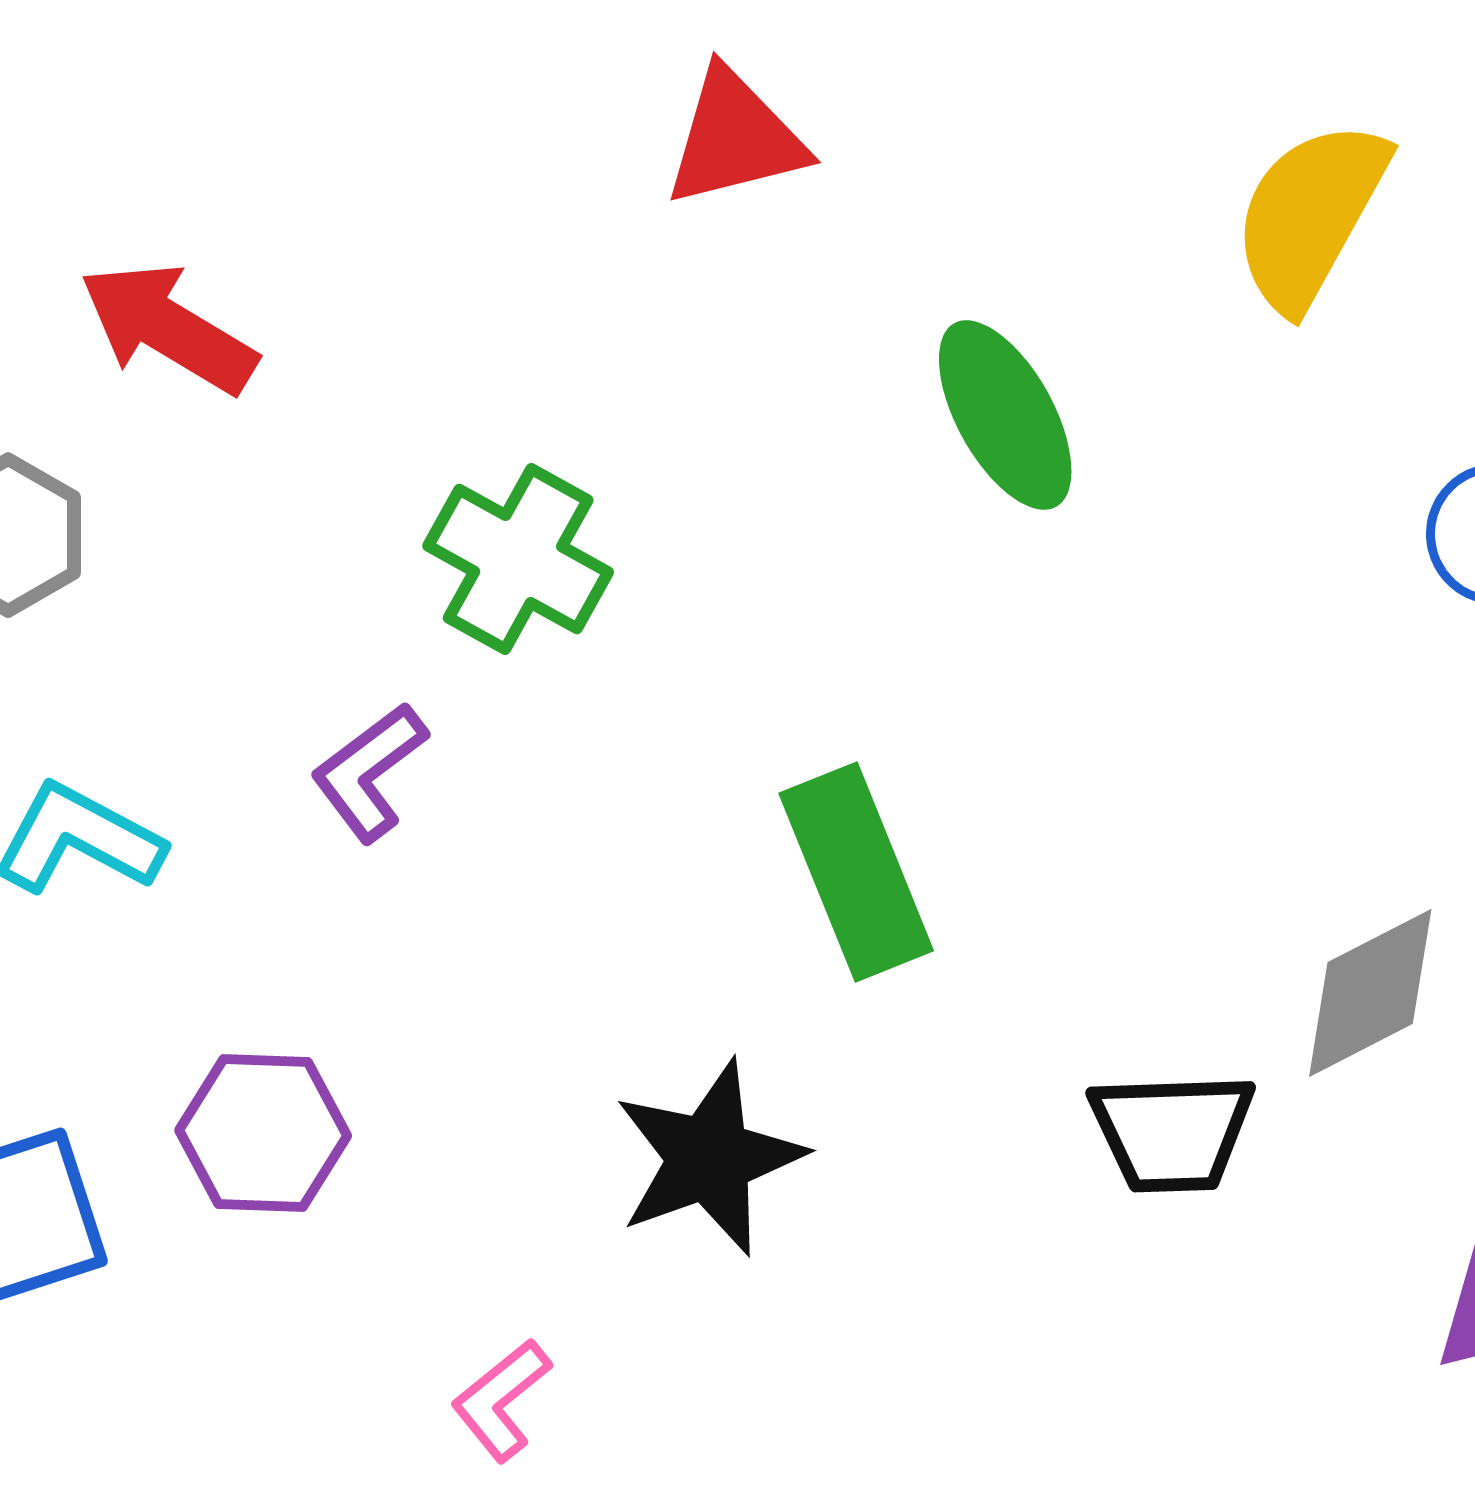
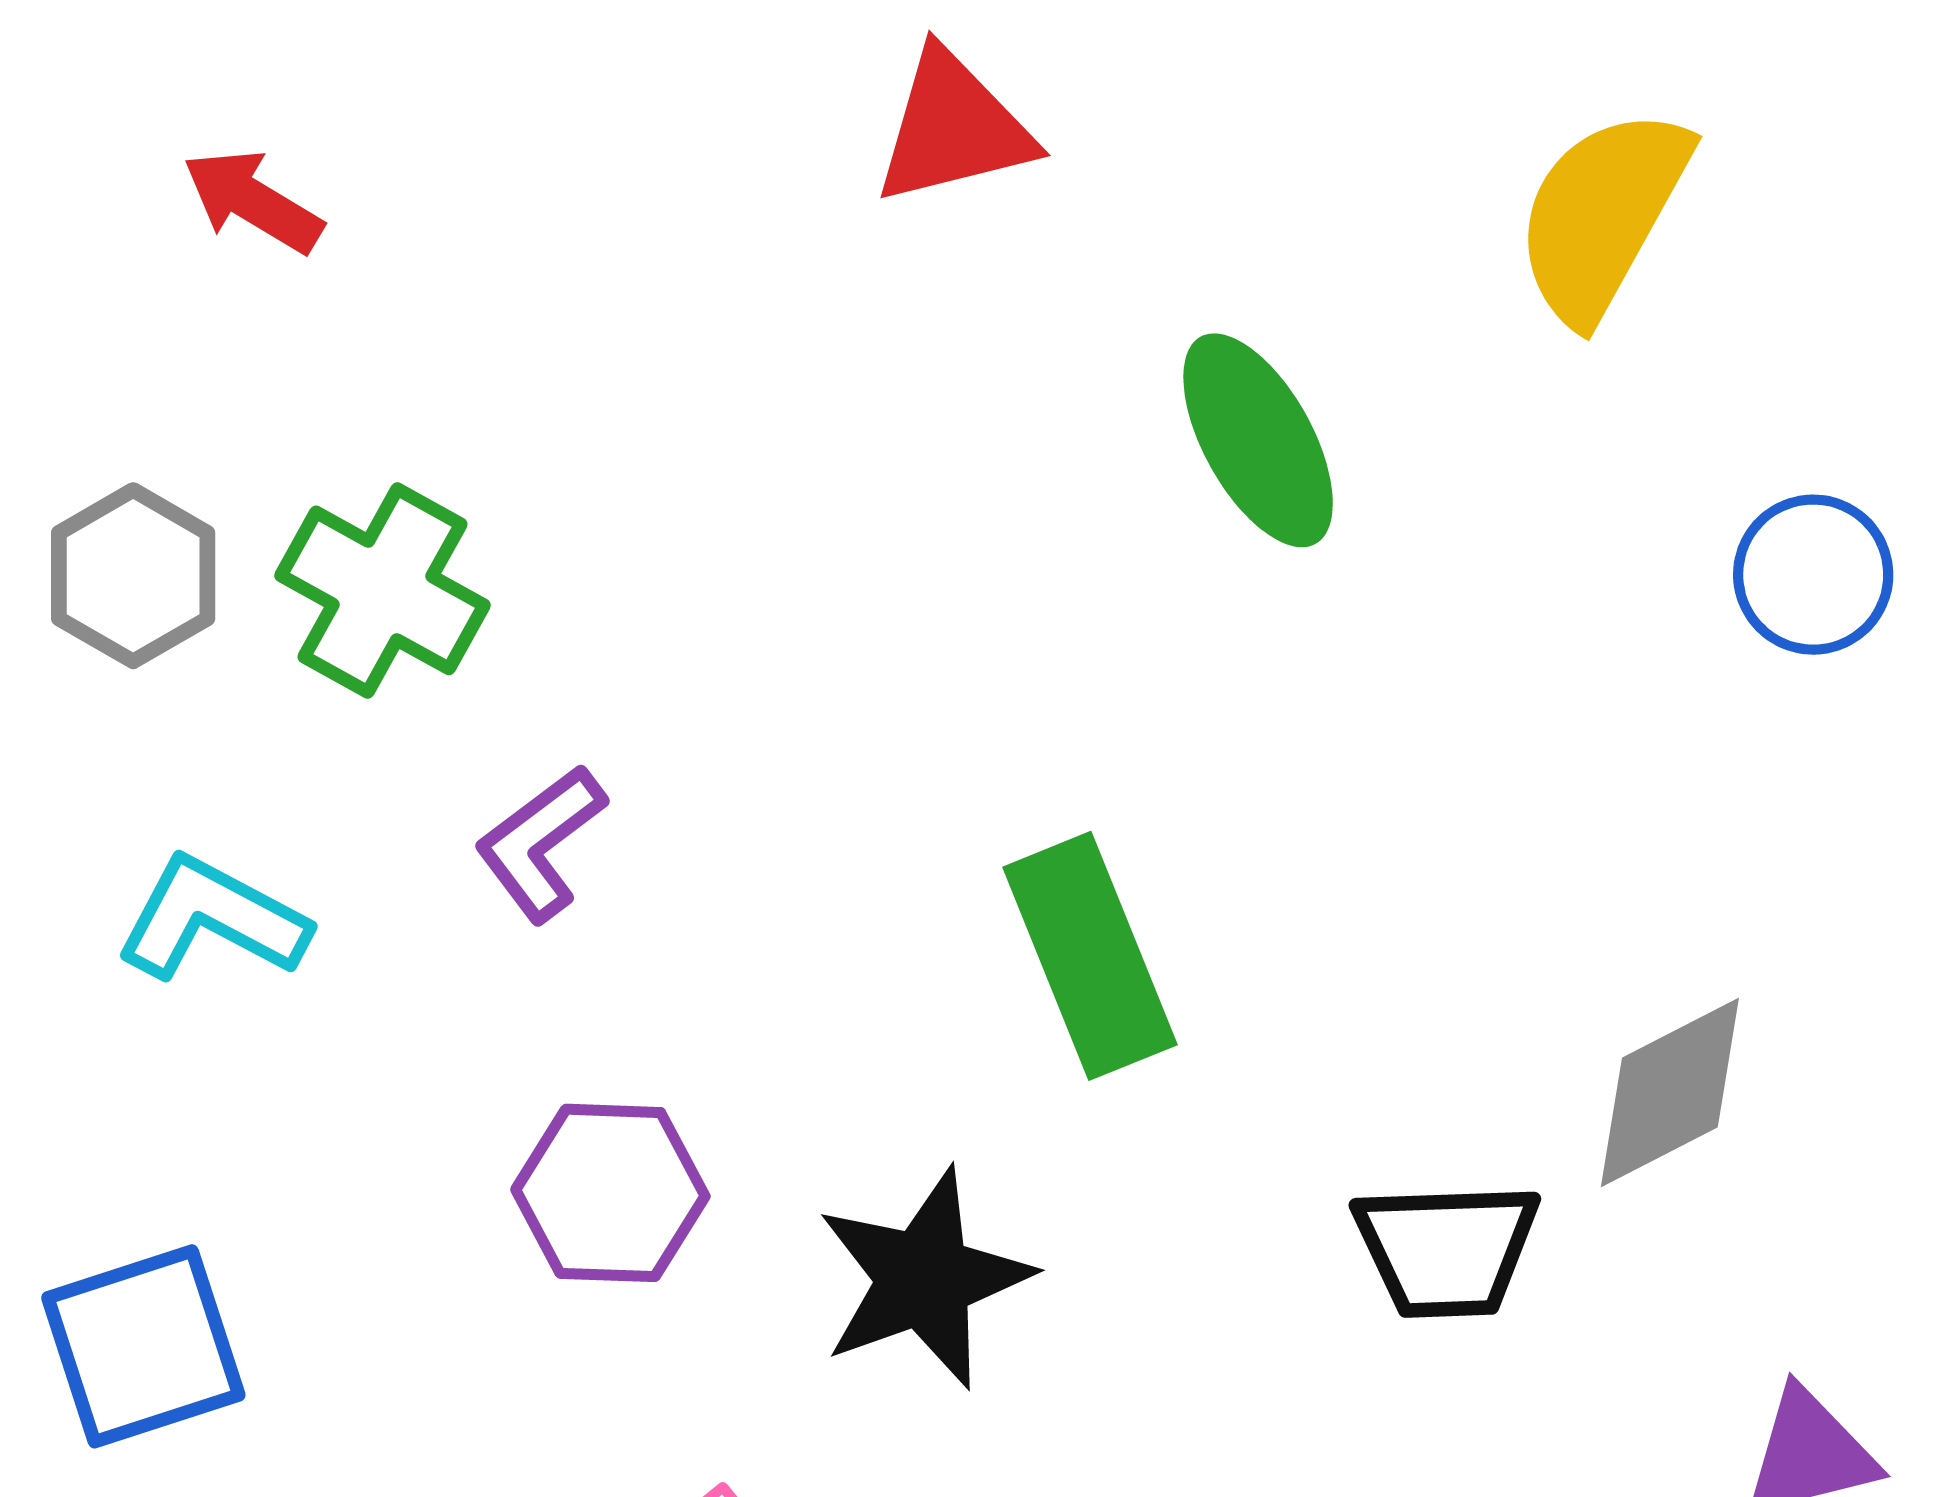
red arrow: (168, 328) -> (253, 201), moved, size x0.7
green cross: (518, 559) -> (382, 590), moved
purple hexagon: (263, 1133) -> (610, 1193), moved

